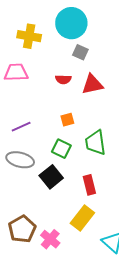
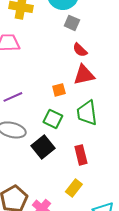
red semicircle: (63, 79) -> (80, 50), moved, turned 42
red triangle: (92, 84) -> (84, 75), moved
yellow rectangle: (82, 218) -> (74, 188), size x0.7

